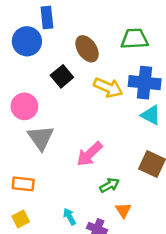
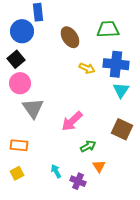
black square: (62, 76) -> (16, 59), moved
yellow arrow: (108, 88) -> (87, 68), size x0.7
cyan triangle: (151, 115) -> (121, 90), turned 36

